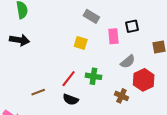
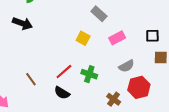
black square: (132, 26) -> (152, 36), moved
pink rectangle: (113, 36) -> (117, 38), turned 56
brown line: (38, 92) -> (31, 79), turned 64

